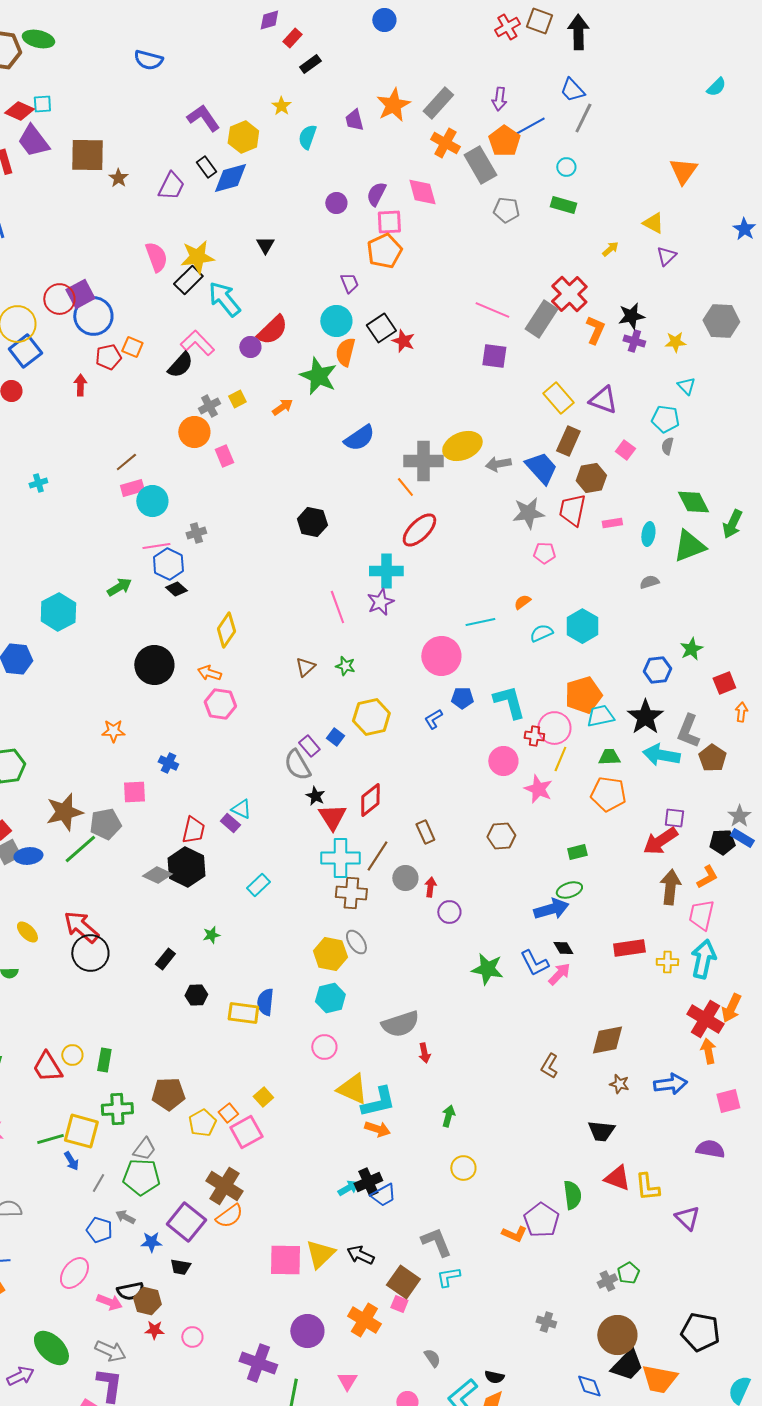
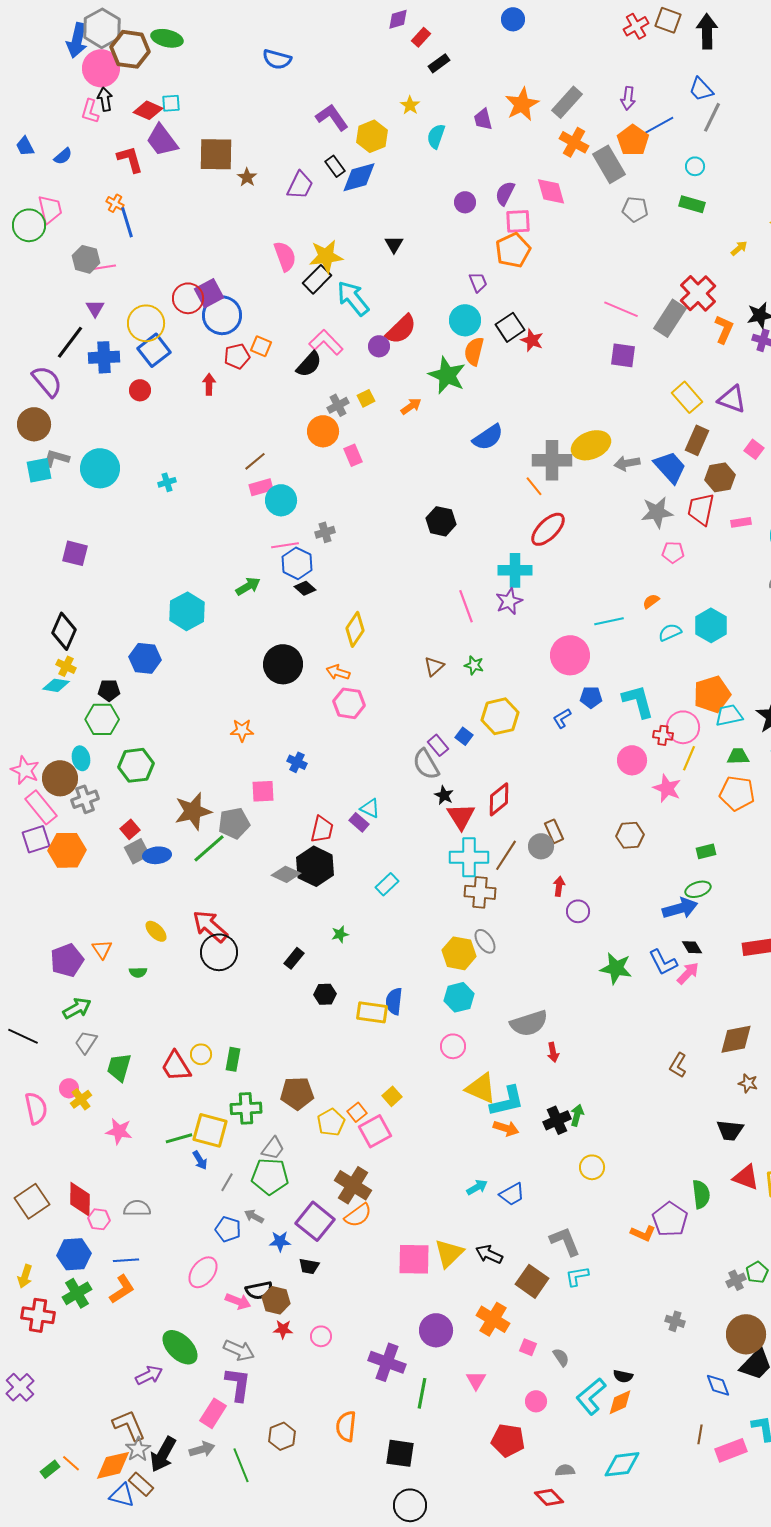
gray circle: (405, 878) -> (541, 846), moved
black cross: (368, 1182) -> (557, 1120), moved
pink square: (399, 1304) -> (528, 1347), moved

